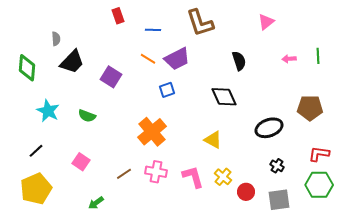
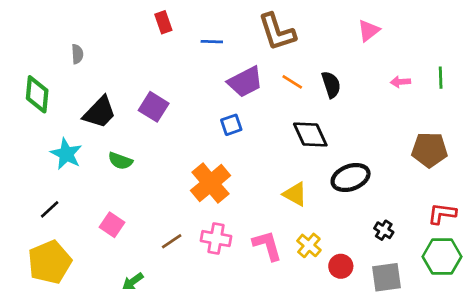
orange line: (148, 59) -> (292, 82), moved
black trapezoid: (72, 62) -> (100, 112), moved
black ellipse: (269, 128) -> (351, 178), moved

